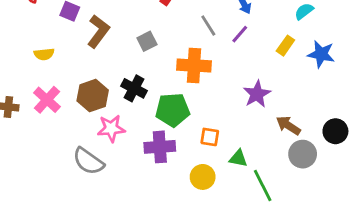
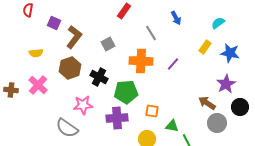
purple line: (240, 34) -> (173, 64), moved
purple star: (257, 94) -> (226, 84), moved
brown hexagon: (93, 96) -> (70, 68), moved

